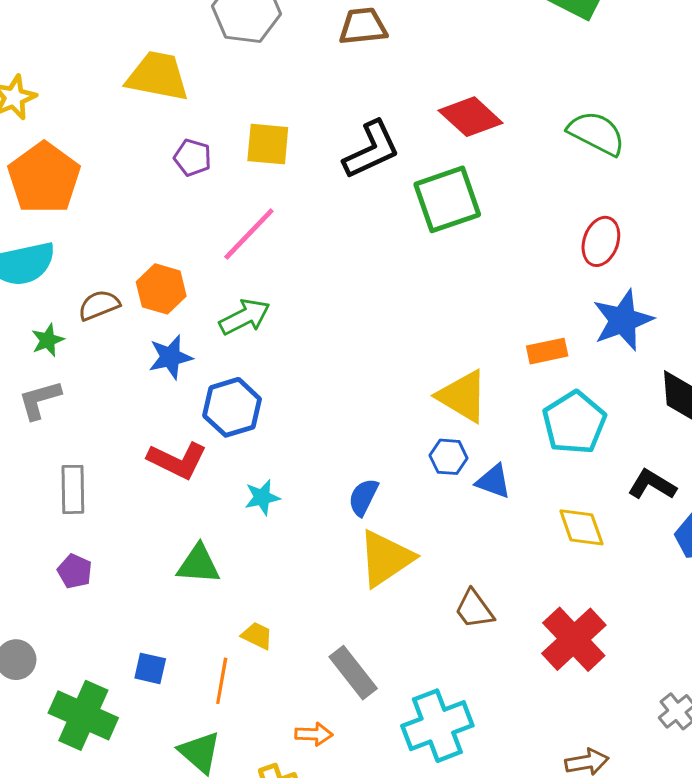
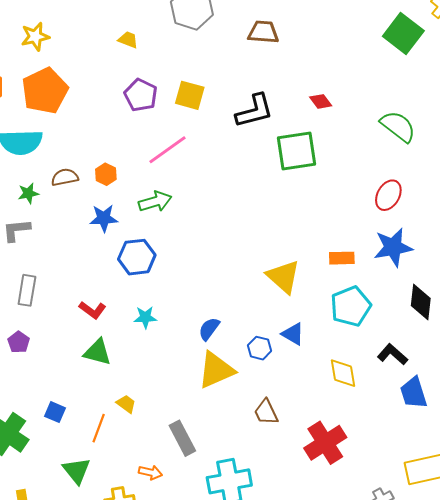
yellow trapezoid: (158, 76) -> (128, 40), size x0.5
red diamond: (471, 117) -> (321, 101), size x0.6
purple pentagon: (193, 158) -> (141, 95), size x1.4
orange hexagon: (161, 289) -> (106, 174), size x0.7
blue hexagon: (449, 457) -> (260, 348), moved
red L-shape: (177, 460) -> (92, 310), moved, size x0.7

